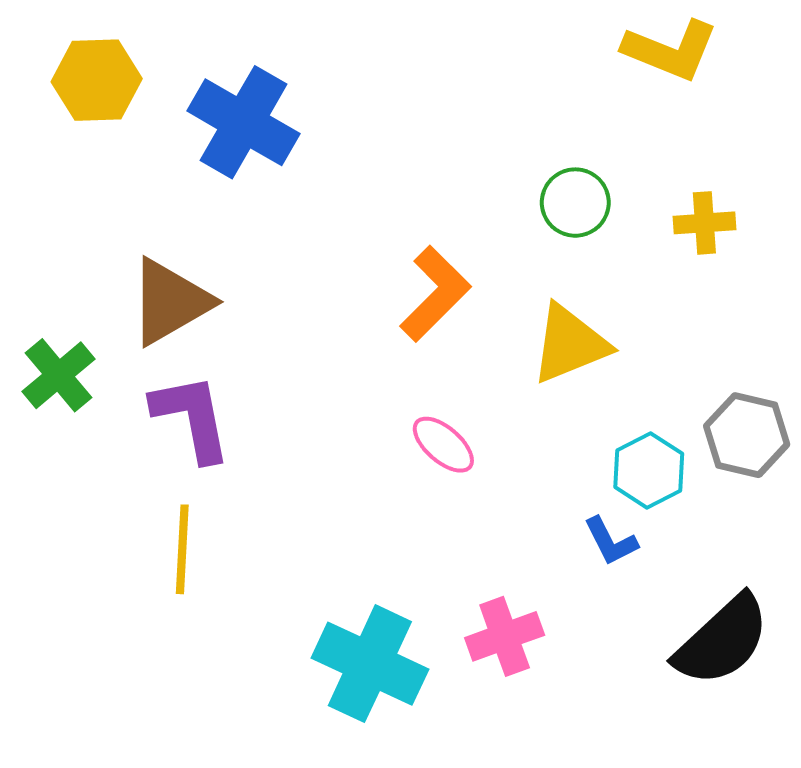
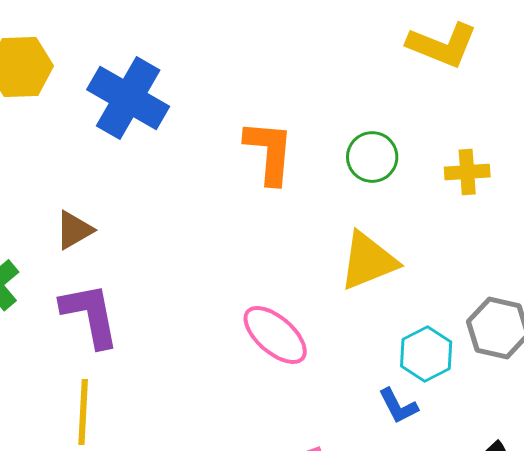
orange L-shape: (435, 294) -> (269, 152), moved, turned -40
brown triangle: (170, 302) -> (74, 230), size x0.6
pink ellipse: (443, 445) -> (275, 335), size x1.4

